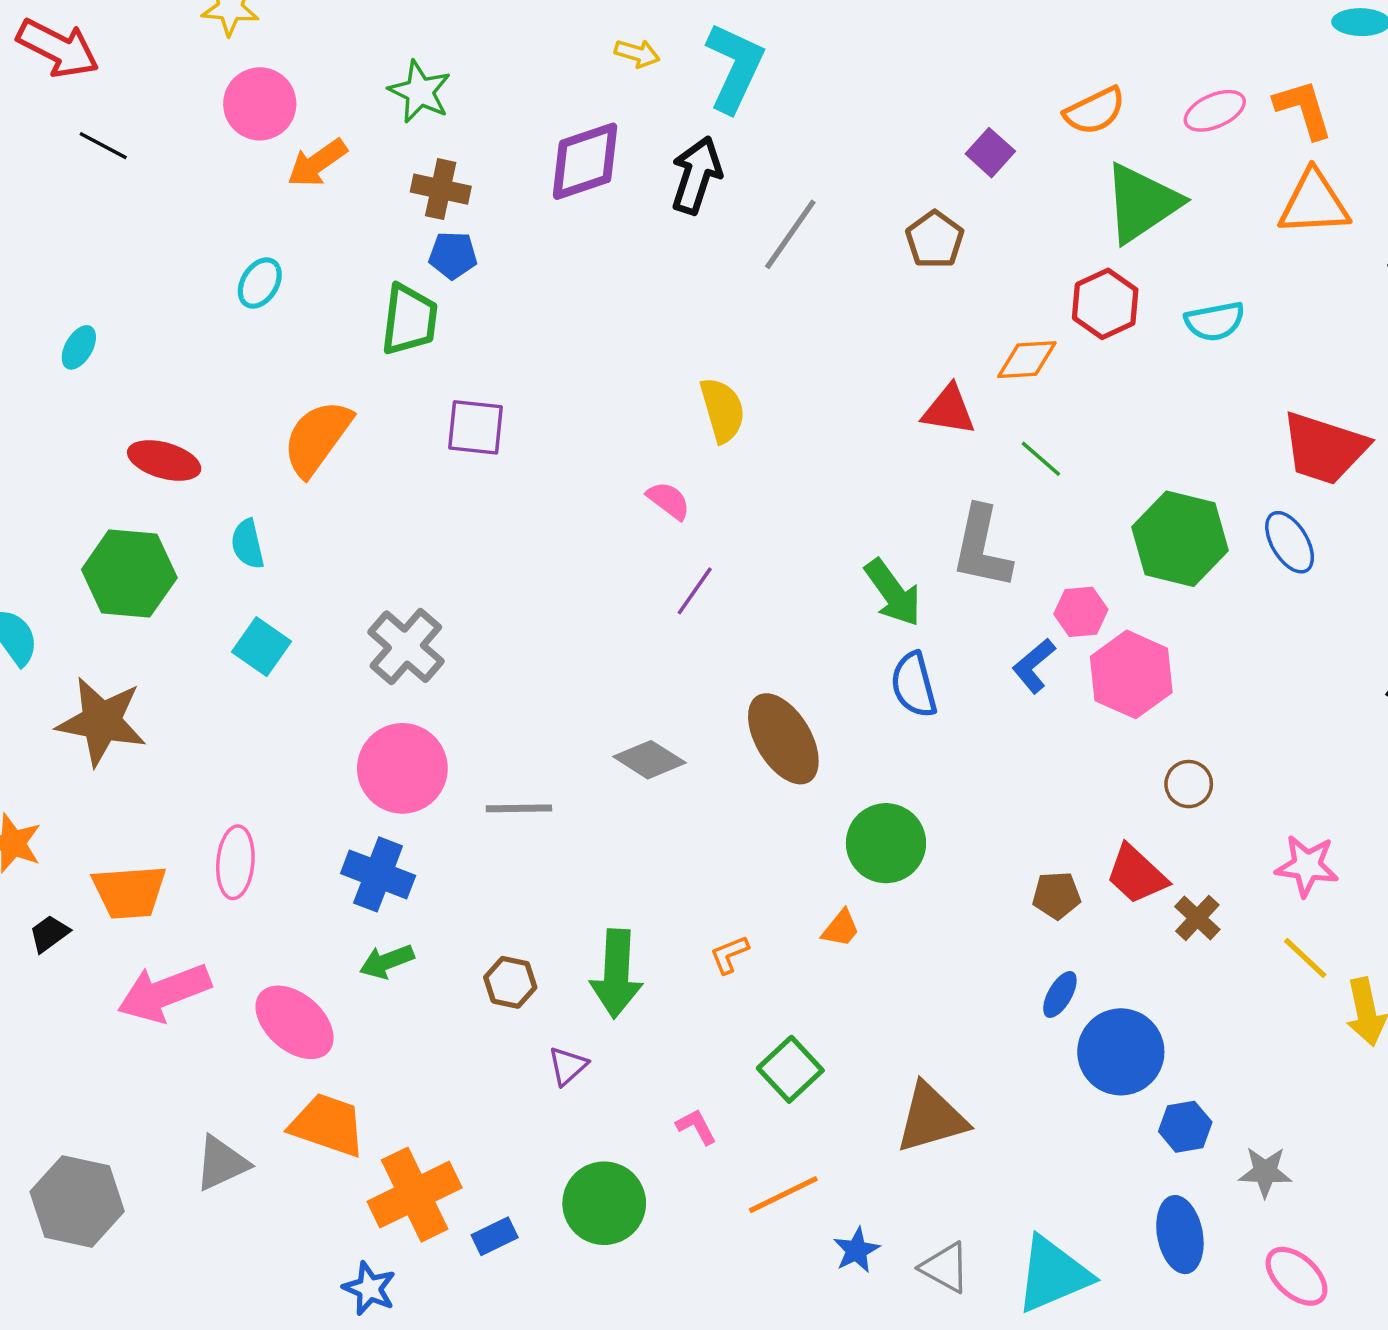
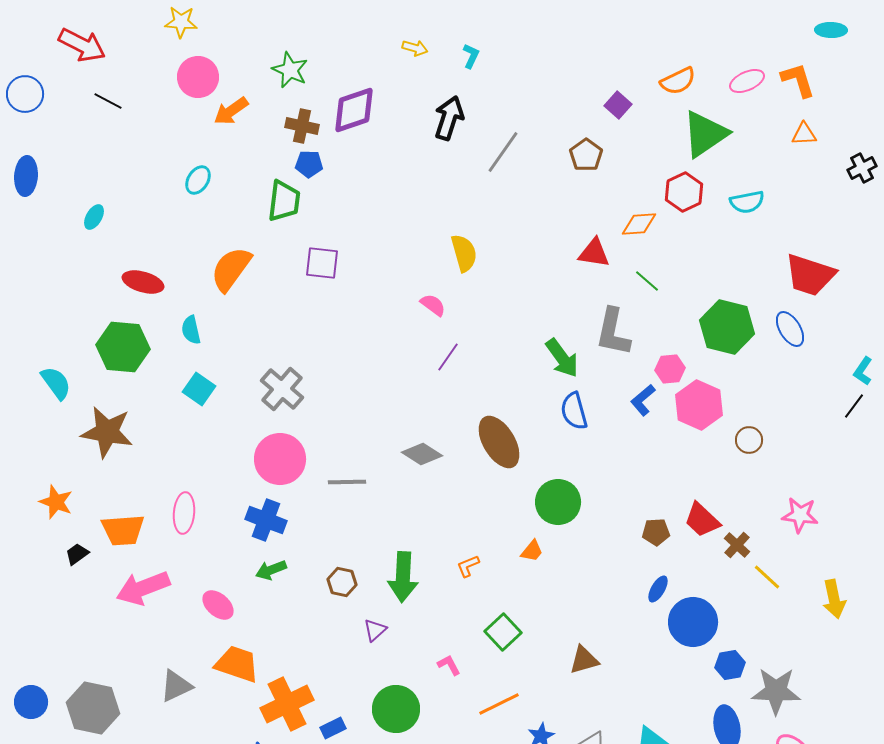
cyan L-shape: (735, 67) -> (471, 56), size x0.5
purple diamond: (585, 161) -> (354, 110), moved
orange triangle: (1314, 203) -> (804, 134), size x0.6
brown circle: (1189, 784) -> (749, 440), moved
yellow line: (1305, 958) -> (767, 577), moved
pink ellipse: (295, 1022) -> (218, 605), size x0.7
brown triangle: (931, 1118) -> (584, 660), size x0.7
gray star: (1265, 1172) -> (776, 691), size x1.6

